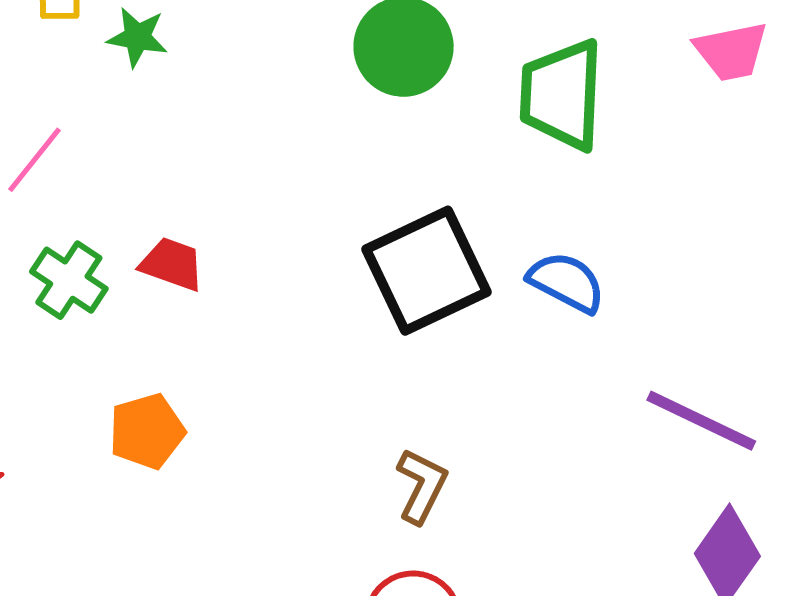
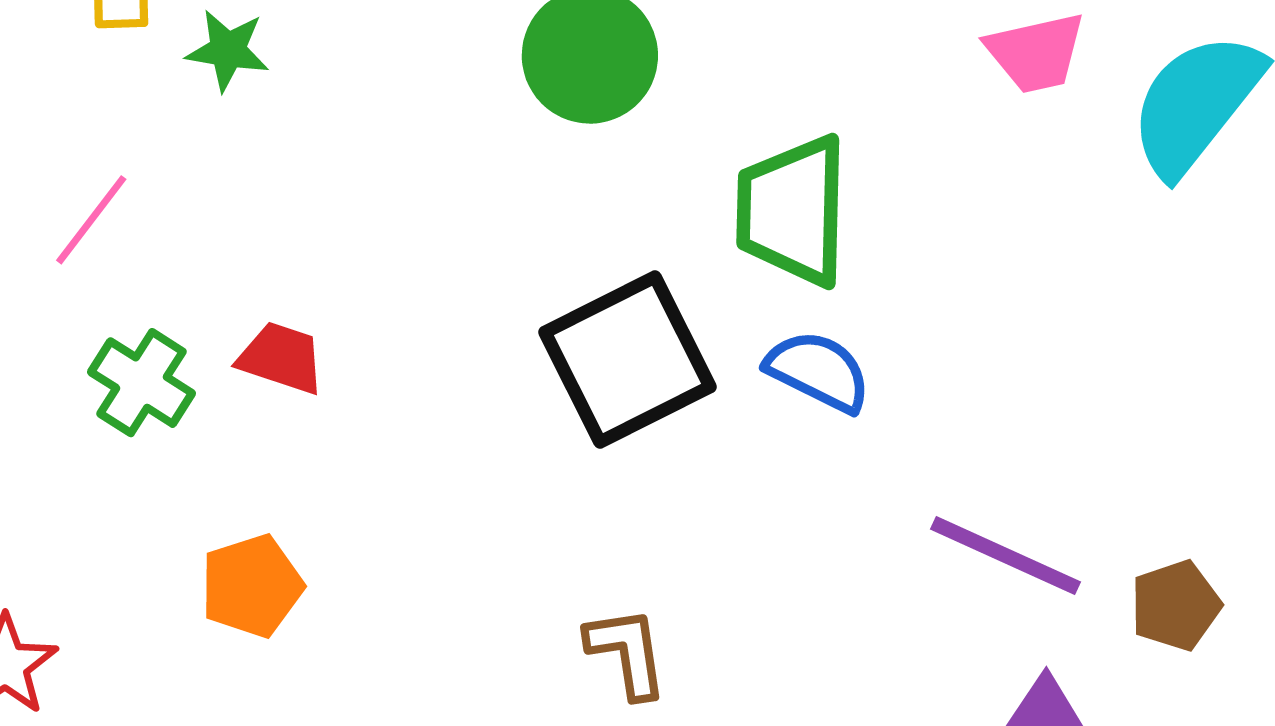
green trapezoid: (562, 95) -> (792, 211), moved
brown L-shape: (422, 486) -> (627, 652), turned -34

